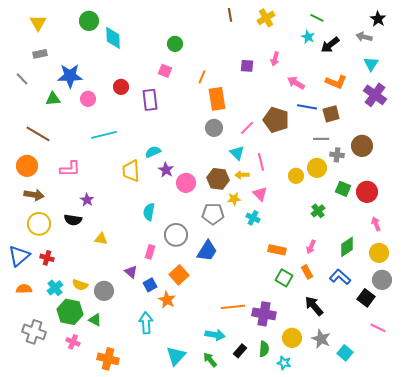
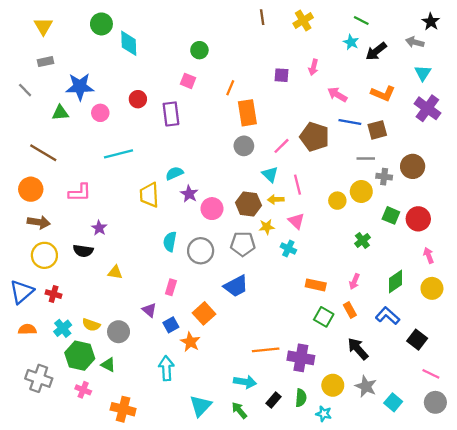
gray circle: (176, 235) -> (201, 251), moved
blue trapezoid: (207, 251) -> (236, 286), turned 30
gray circle: (382, 280) -> (435, 402), moved

